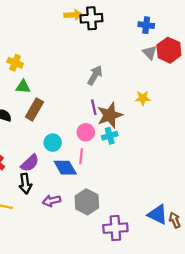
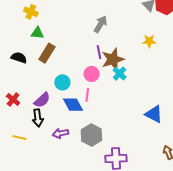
yellow star: (143, 98) -> (149, 41), moved
cyan cross: (110, 136) -> (120, 74), moved, turned -32
blue triangle: (158, 214) -> (154, 114), moved

